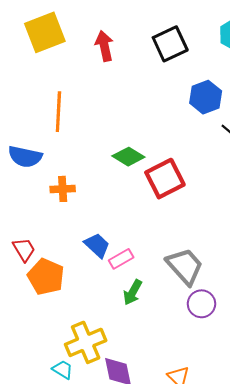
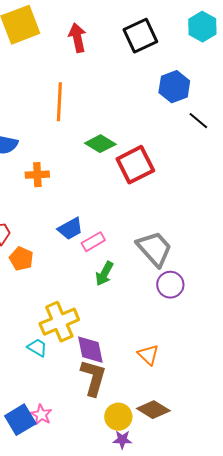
orange line: (58, 112) -> (59, 102), moved
blue trapezoid: (97, 245) -> (70, 229), turned 108
orange pentagon: (46, 277) -> (21, 259), size x0.7

